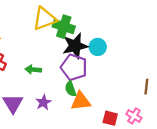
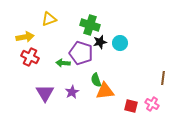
yellow triangle: (45, 19) -> (49, 19), moved, size x0.7
black star: (75, 46) -> (100, 42), size x0.6
purple pentagon: (74, 67) -> (81, 53), moved

